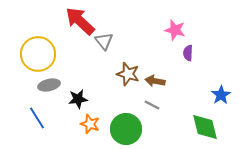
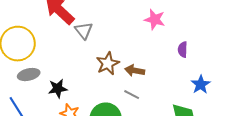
purple semicircle: (188, 53) -> (183, 50), moved
brown star: (128, 74) -> (108, 64), turned 30

